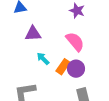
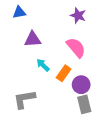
purple circle: (76, 69) -> (81, 85), moved

